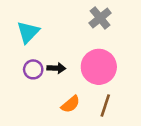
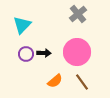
brown line: (105, 105) -> (82, 82), turned -54

